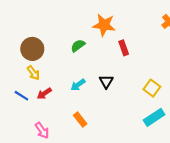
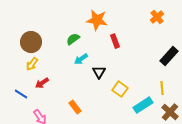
yellow arrow: (33, 73) -> (32, 64), turned 72
cyan arrow: (78, 85) -> (81, 59), moved
yellow square: (152, 88) -> (120, 89), moved
blue line: (21, 96) -> (21, 94), moved

